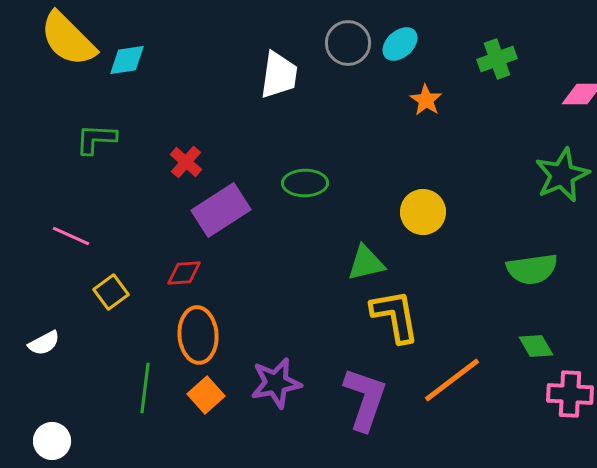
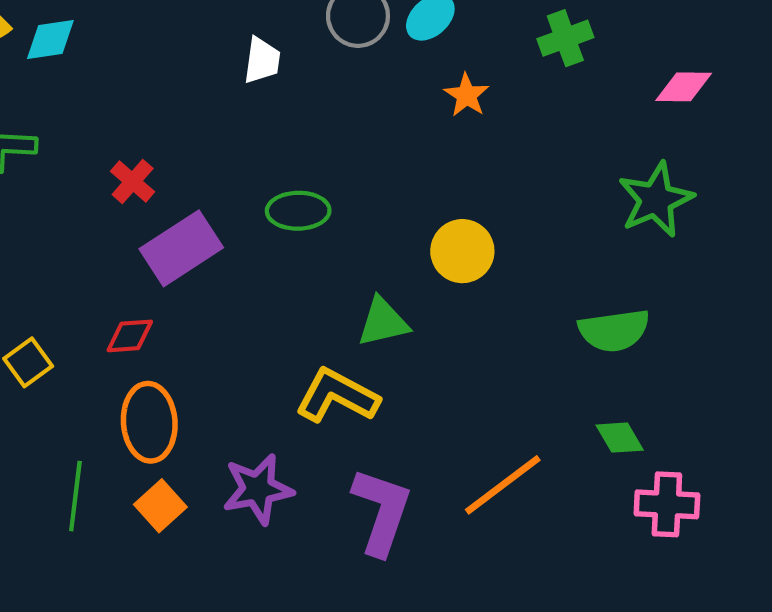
white trapezoid: (279, 75) -> (262, 60), size x0.7
yellow L-shape: (395, 316) -> (337, 396), moved, turned -52

